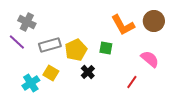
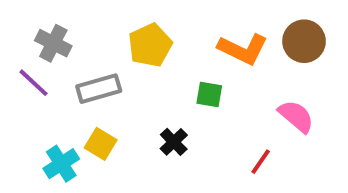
orange L-shape: (123, 25) -> (243, 49), turned -35
yellow pentagon: (76, 50) -> (150, 45), moved

